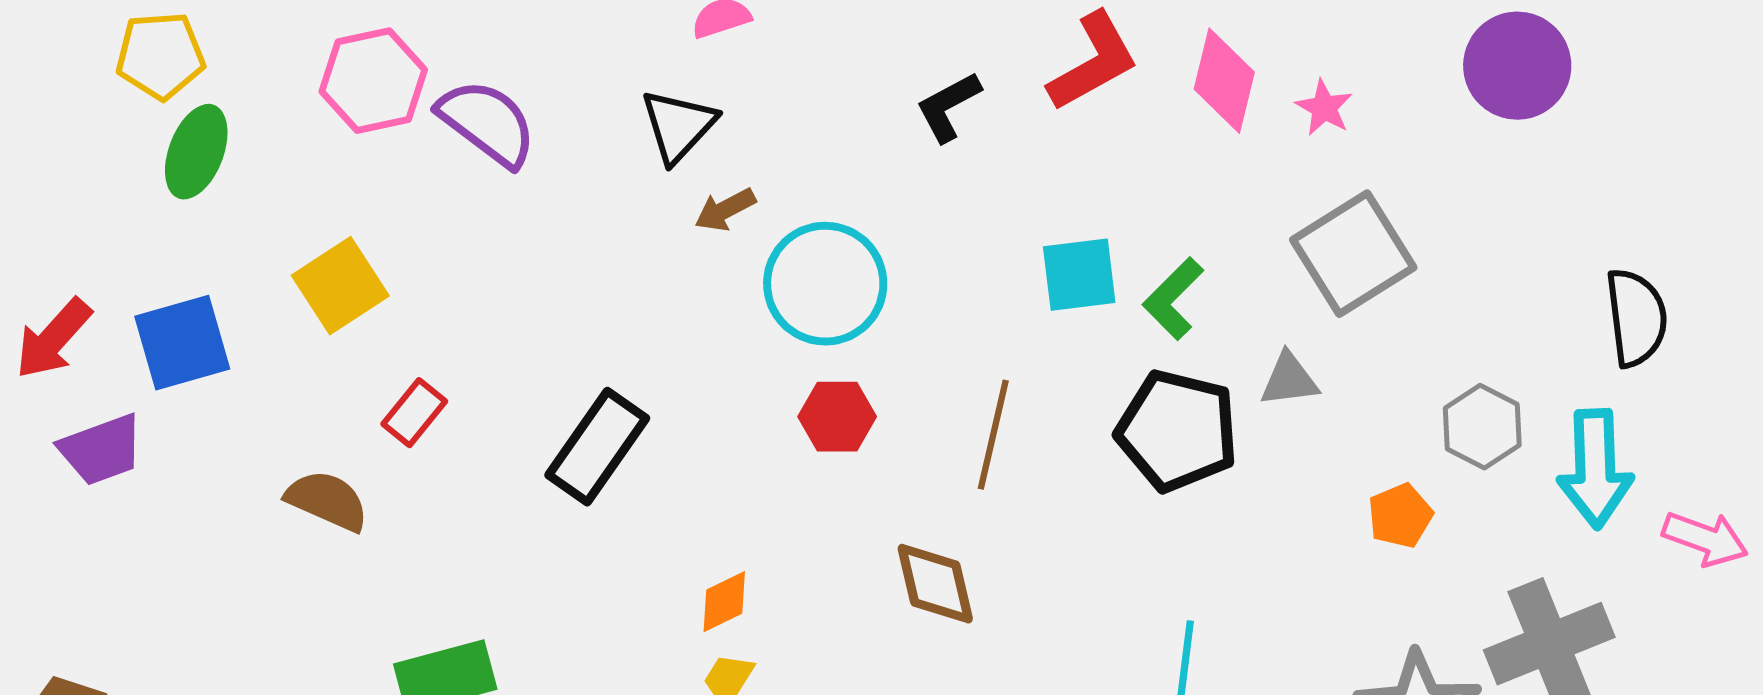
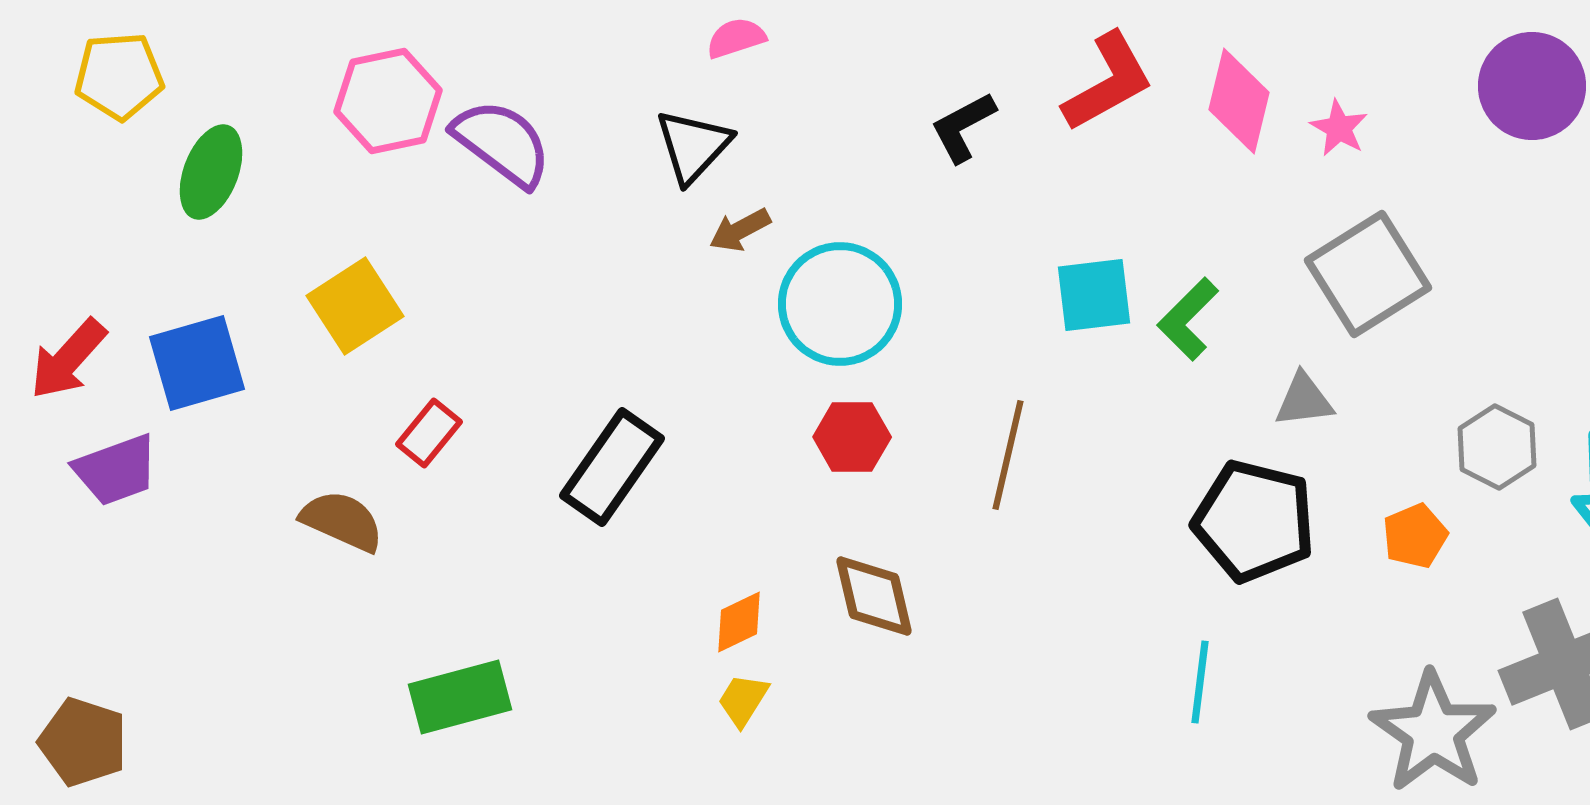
yellow pentagon: (160, 56) -> (119, 76), moved
black pentagon: (1177, 431) -> (1254, 521), moved
brown diamond: (935, 584) -> (874, 596), moved

